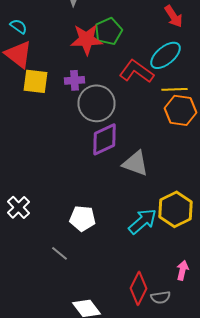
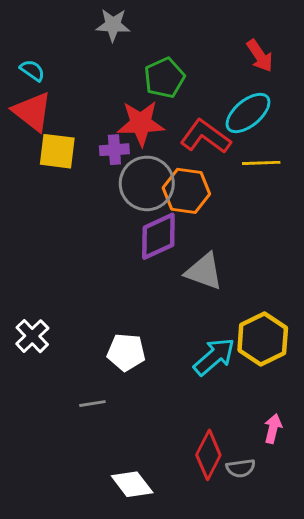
red star: (86, 39) -> (141, 123), moved
orange hexagon: (180, 110) -> (186, 191), moved
gray line: (60, 253) -> (92, 404), turned -48

